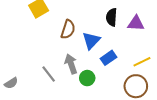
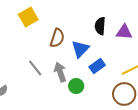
gray line: (49, 74) -> (35, 68), moved

